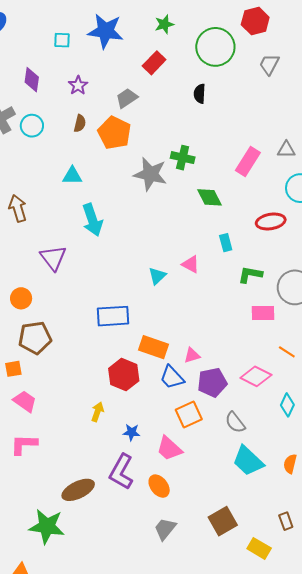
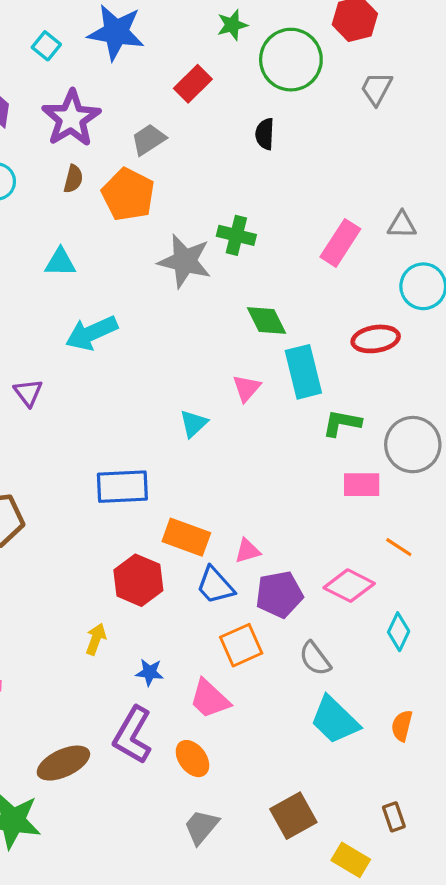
green star: (164, 24) -> (232, 25), moved
cyan square: (62, 40) -> (46, 46), turned 36
purple star: (78, 85) -> (71, 118), size x1.8
green diamond: (209, 197) -> (266, 320), moved
cyan arrow: (92, 220) -> (91, 333), turned 84
cyan rectangle: (226, 243) -> (303, 372), size x1.8
purple triangle: (53, 258) -> (28, 393), size x0.7
pink triangle: (191, 264) -> (247, 388), moved, turned 42

